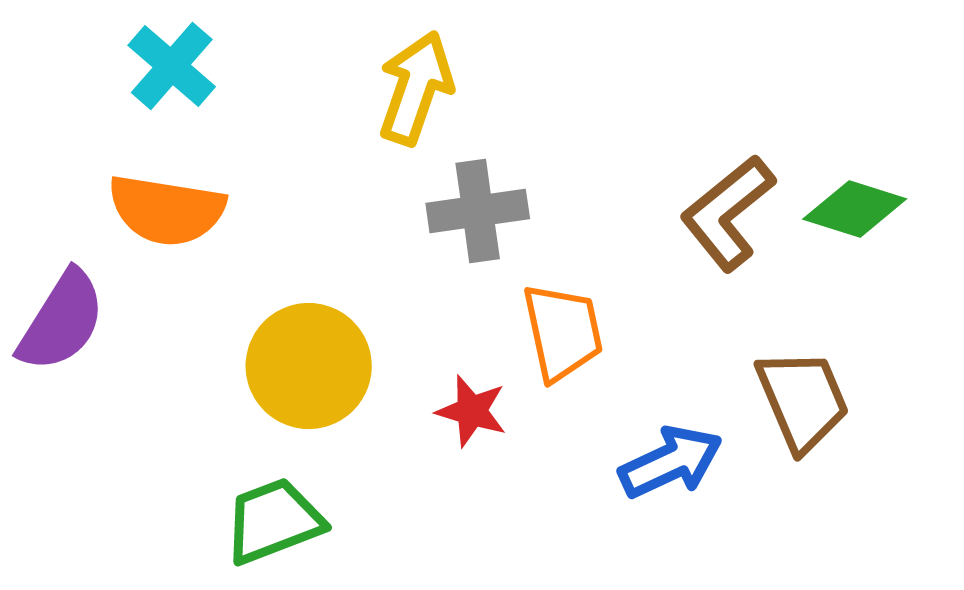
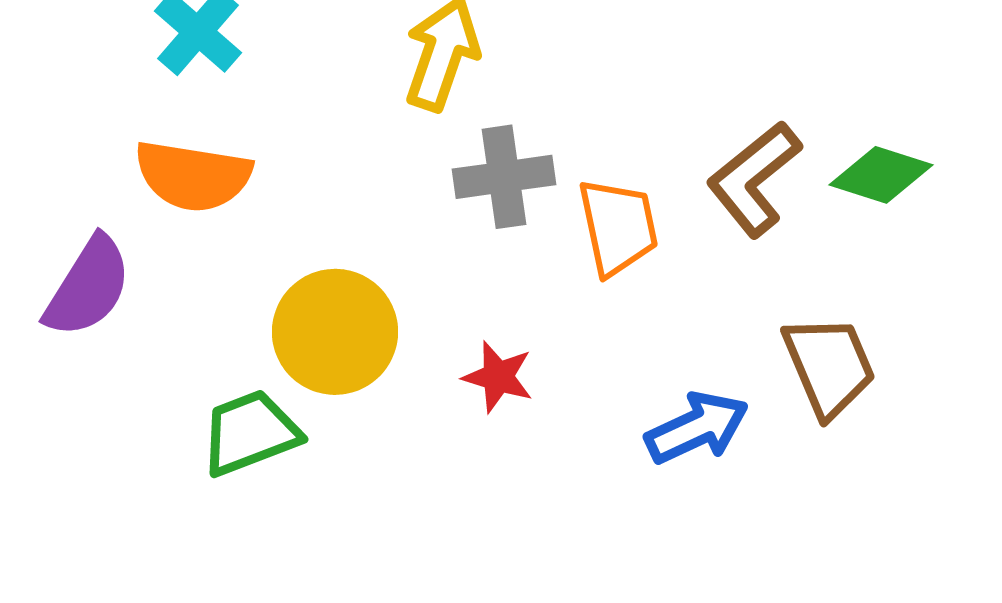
orange trapezoid: (563, 332) -> (618, 227), moved
green trapezoid: (274, 521) -> (250, 433), moved

